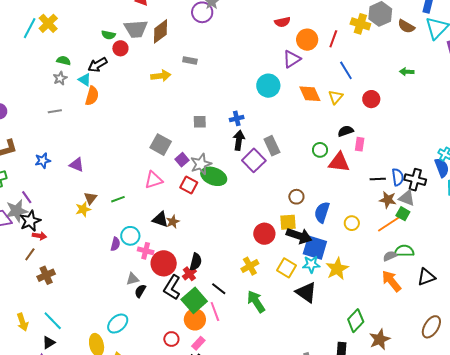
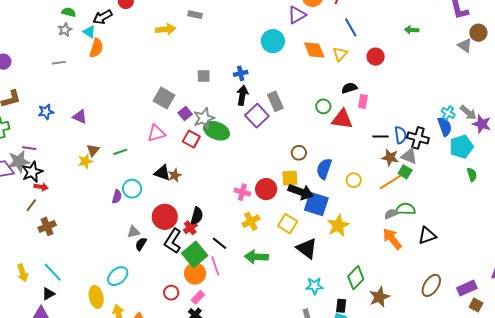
purple line: (27, 197) -> (29, 148), turned -48
pink cross: (146, 251) -> (242, 192), moved
cyan star: (311, 264) -> (314, 286), moved
green arrow: (256, 302) -> (256, 257), turned -55

